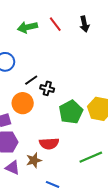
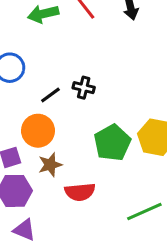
black cross: (47, 88) -> (84, 88), moved
brown star: (34, 160) -> (50, 165), moved

